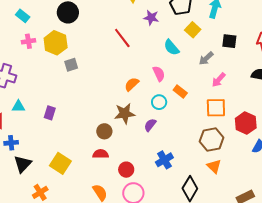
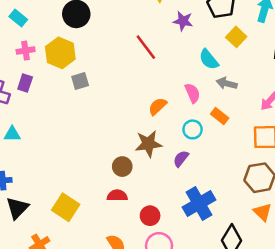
gray arrow: (206, 58) -> (227, 83), moved, turned 56
purple rectangle: (50, 113) -> (25, 83), moved
blue cross: (164, 160) -> (199, 203), size x1.4

